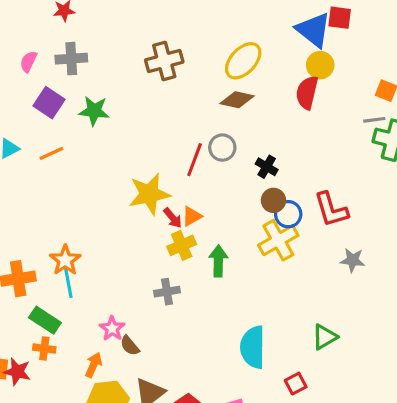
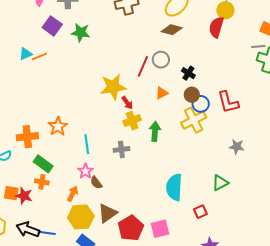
orange line: (51, 153) -> (39, 57), moved
orange triangle: (192, 216) -> (162, 93), moved
gray star: (353, 260) -> (237, 147), moved
cyan line: (68, 282) -> (87, 144), moved

